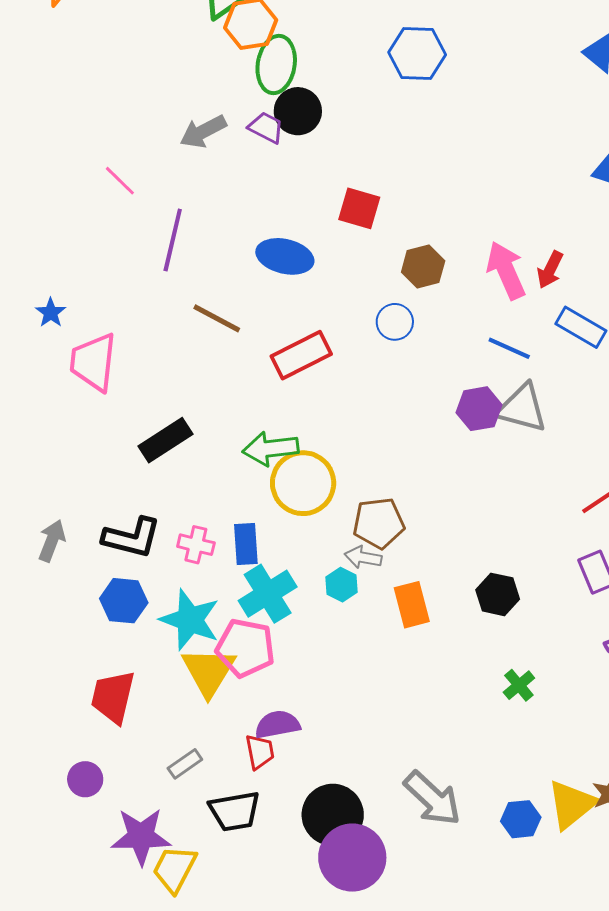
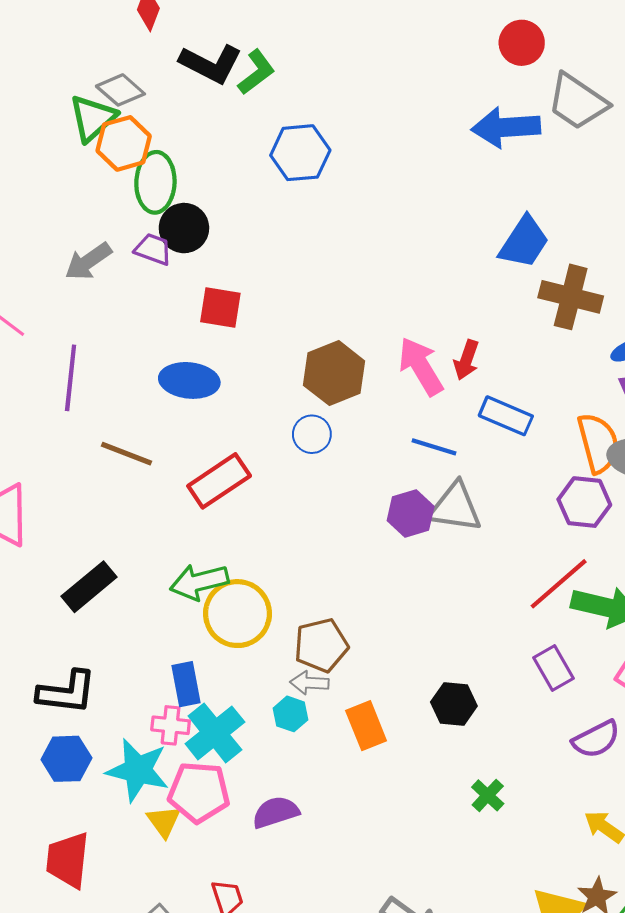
red square: (359, 208) -> (220, 307), moved
brown hexagon: (423, 266) -> (334, 373), size x1.4
pink cross: (196, 545) -> (171, 725), moved
yellow triangle: (209, 671) -> (164, 821), size x0.6
purple semicircle: (277, 725) -> (276, 812), moved

